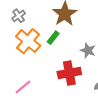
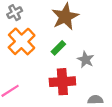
green rectangle: (53, 38) -> (58, 48), moved

